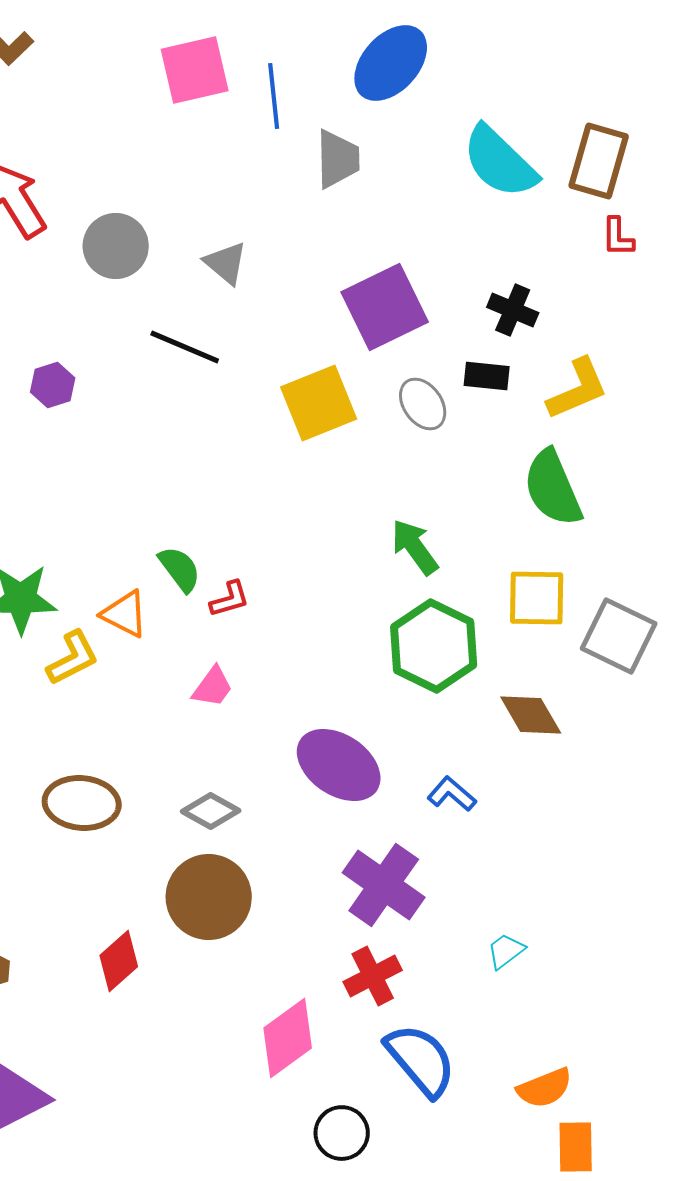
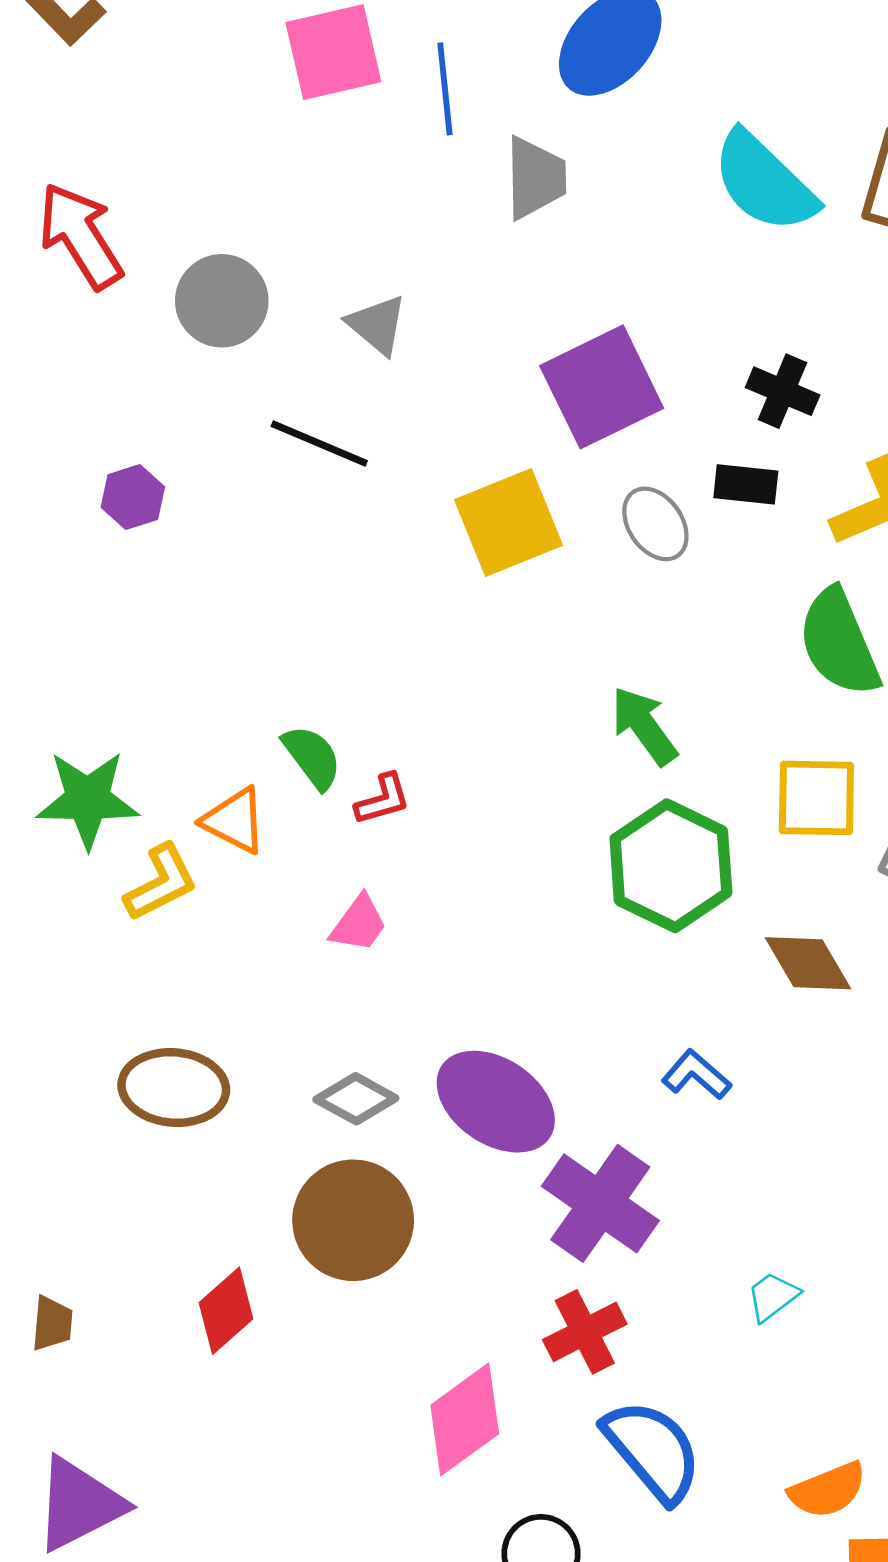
purple ellipse: (339, 765) -> (496, 1102), moved

